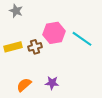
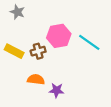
yellow rectangle: (13, 47) -> (14, 51), turned 42
orange semicircle: (24, 85) -> (36, 79), moved, turned 49

